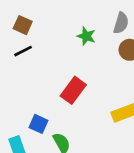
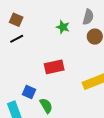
red rectangle: (73, 90) -> (54, 67), turned 42

